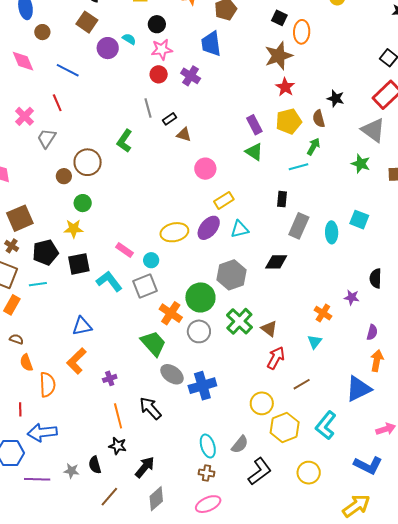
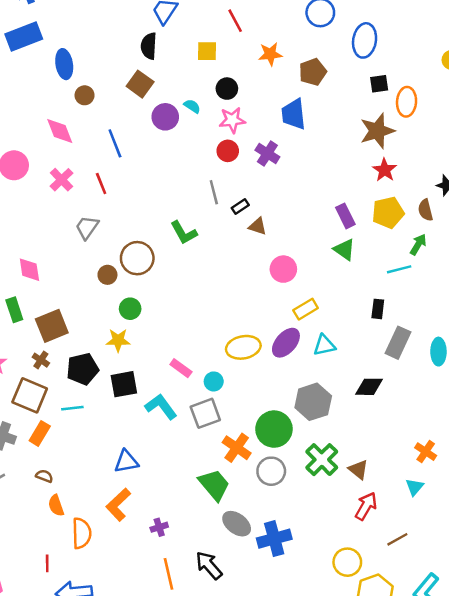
black square: (279, 18) -> (379, 84), turned -35
blue line: (68, 70) -> (115, 143), turned 40
pink cross: (25, 116) -> (62, 180), moved
green L-shape: (125, 141) -> (184, 233), turned -65

